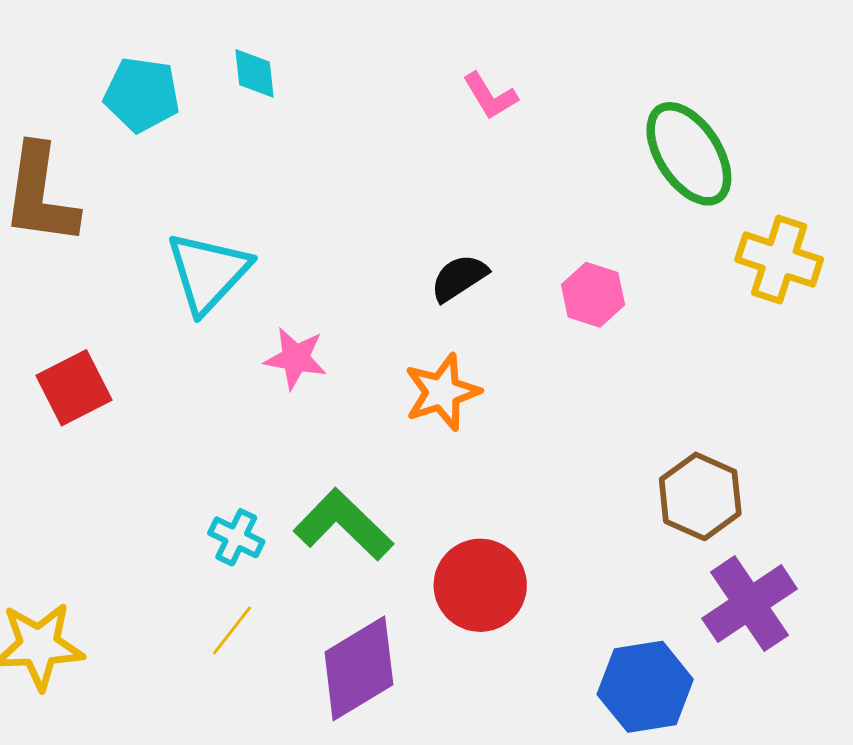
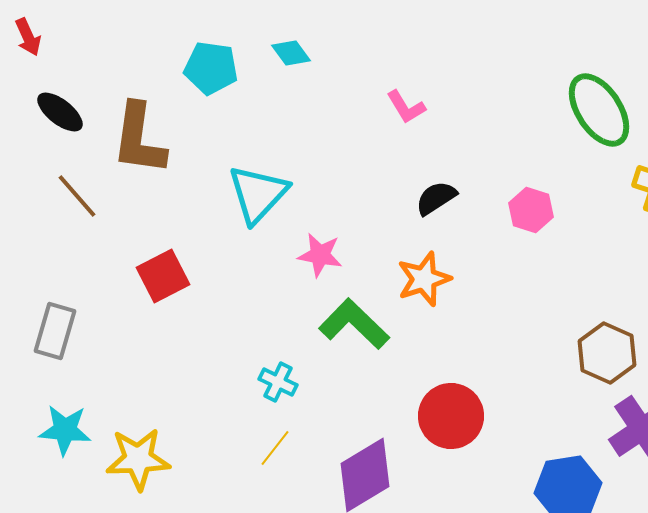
cyan diamond: (255, 73) -> (291, 53), turned -30
pink L-shape: (490, 96) -> (406, 107), moved
green L-shape: (343, 525) -> (354, 324), moved

